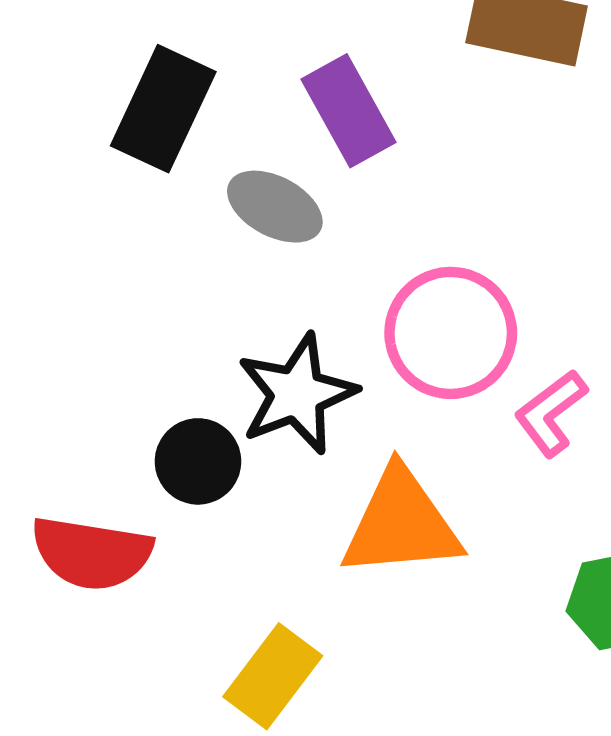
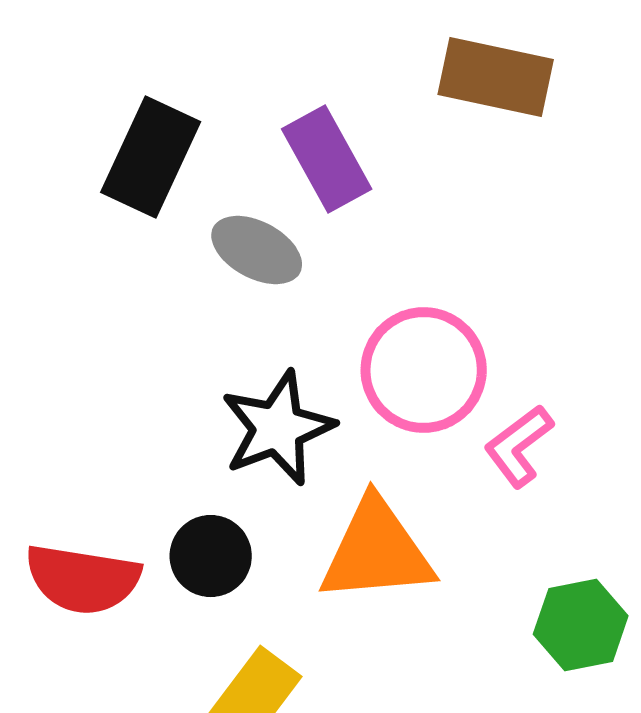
black circle: (198, 461) -> (211, 556), moved

